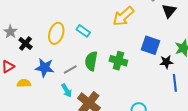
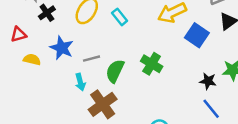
blue square: (150, 45) -> (197, 35), moved
green semicircle: (91, 61) -> (115, 71), moved
blue line: (175, 83) -> (211, 109), turned -48

